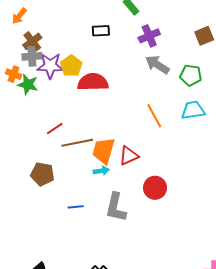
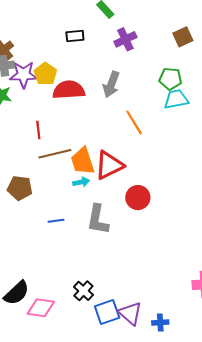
gray arrow: (157, 65) -> (111, 84), moved, turned -100
cyan trapezoid: (193, 110) -> (176, 99), moved
red line: (55, 129) -> (38, 130), moved, turned -60
orange trapezoid: (104, 151) -> (83, 161), turned -32
red triangle: (129, 156) -> (109, 165), size x1.4

